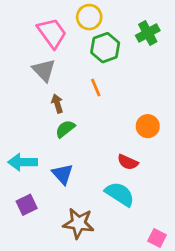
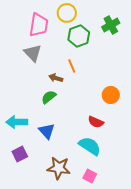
pink trapezoid: (52, 33) -> (39, 25), turned 45
brown arrow: (57, 104) -> (56, 78), moved, turned -56
pink square: (157, 238) -> (90, 176), moved

